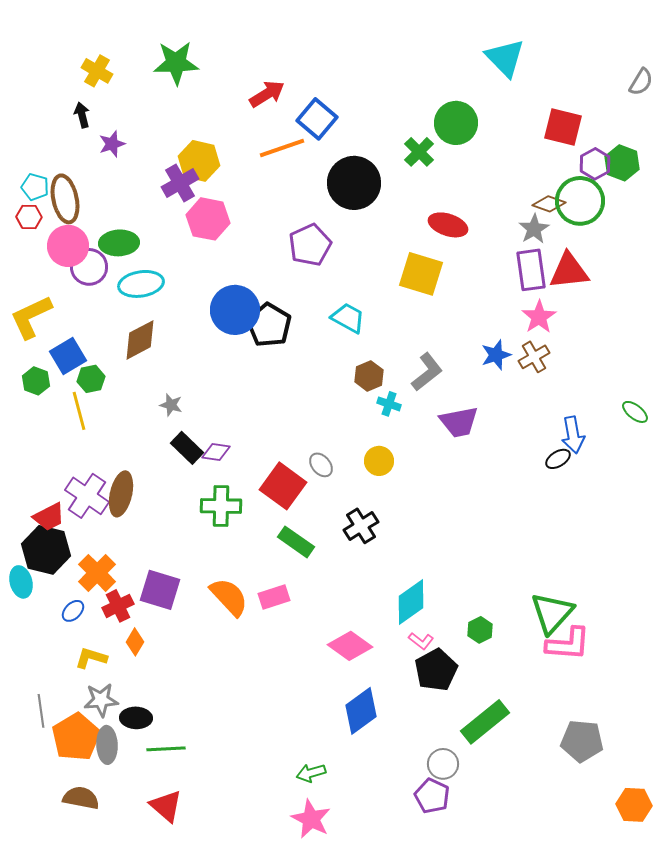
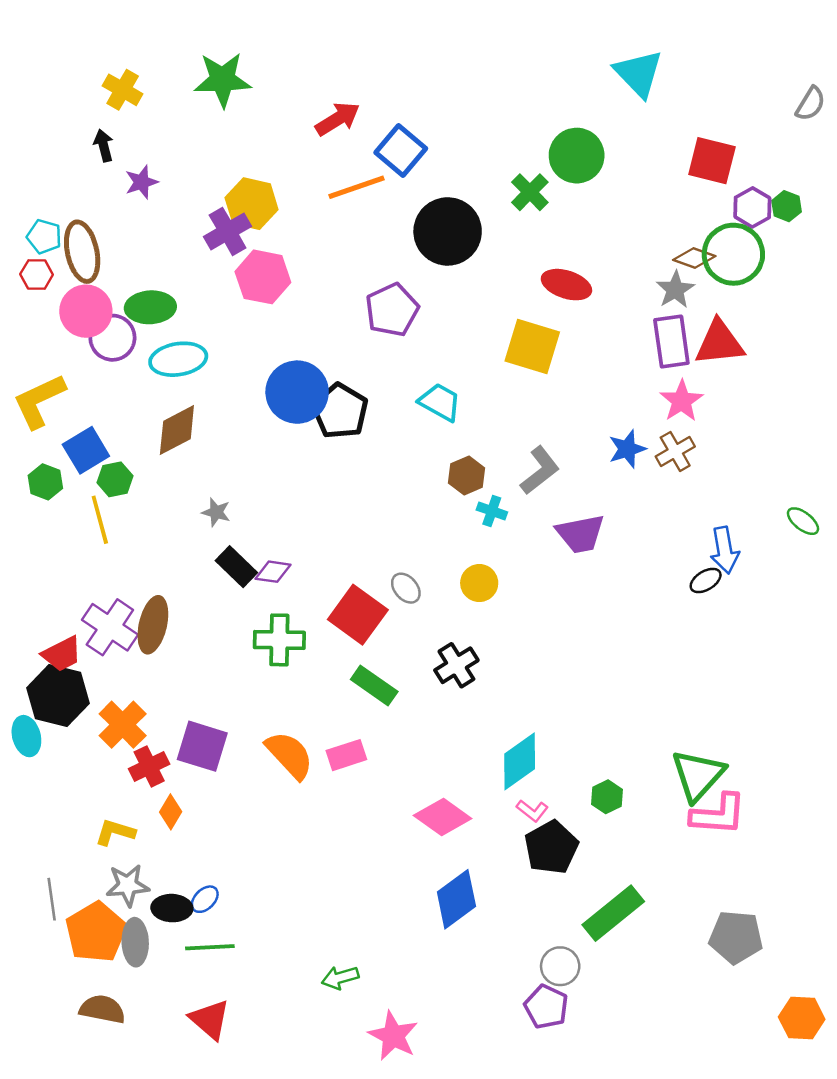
green hexagon: (622, 163) -> (787, 206), size x0.7
blue ellipse: (73, 611) -> (205, 899), moved
green arrow: (311, 773) -> (340, 978), moved

